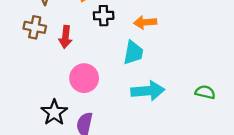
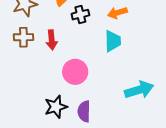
cyan arrow: (148, 91) -> (139, 90), moved
black star: (54, 112) -> (56, 107), turned 30

